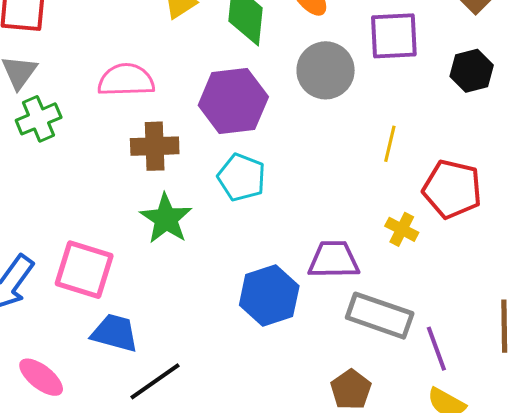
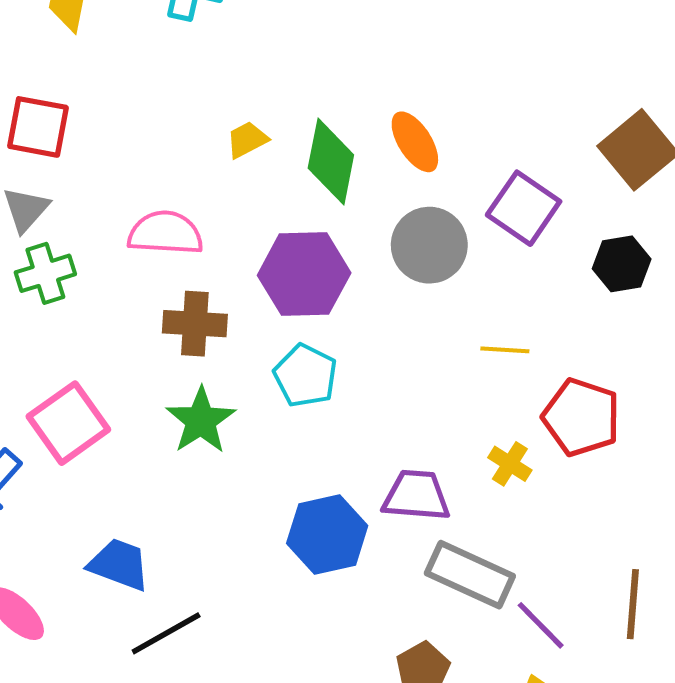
purple square: (394, 36) -> (524, 208), turned 32
yellow line: (390, 144) -> (505, 350), turned 75
pink square: (84, 270) -> (68, 423), moved, turned 32
purple line: (436, 349) -> (541, 625), turned -30

